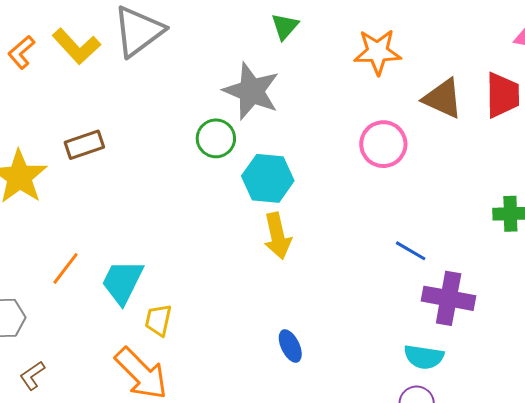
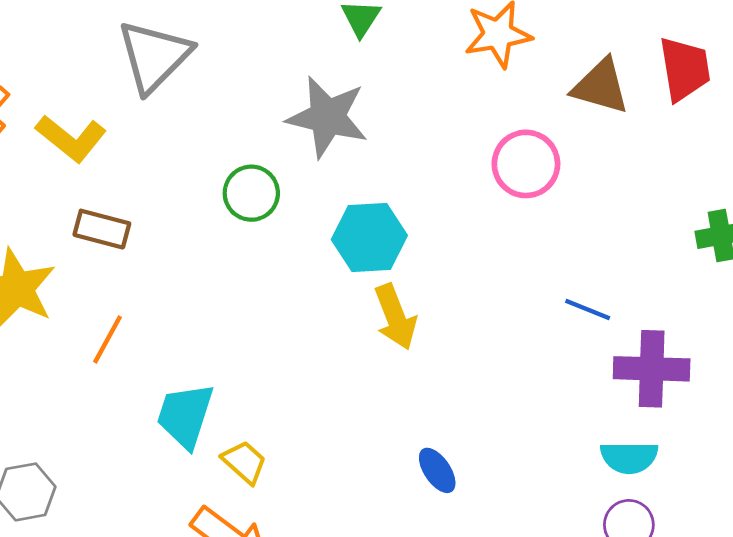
yellow L-shape: (76, 46) -> (71, 138), moved
green circle: (216, 138) -> (251, 193), moved
brown rectangle: (84, 145) -> (102, 229), turned 42
orange line: (65, 268) -> (108, 339), moved
yellow trapezoid: (158, 320) -> (244, 462), turned 128

